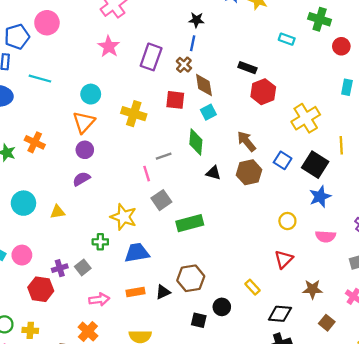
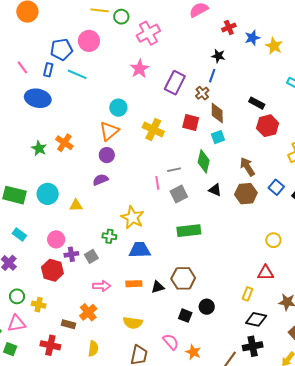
cyan line: (40, 79) -> (77, 74), moved
gray square: (161, 200) -> (179, 194), moved
pink circle: (22, 255) -> (56, 239), moved
red triangle: (284, 259) -> (266, 273), turned 36
yellow rectangle: (252, 287) -> (247, 294), moved, turned 56

